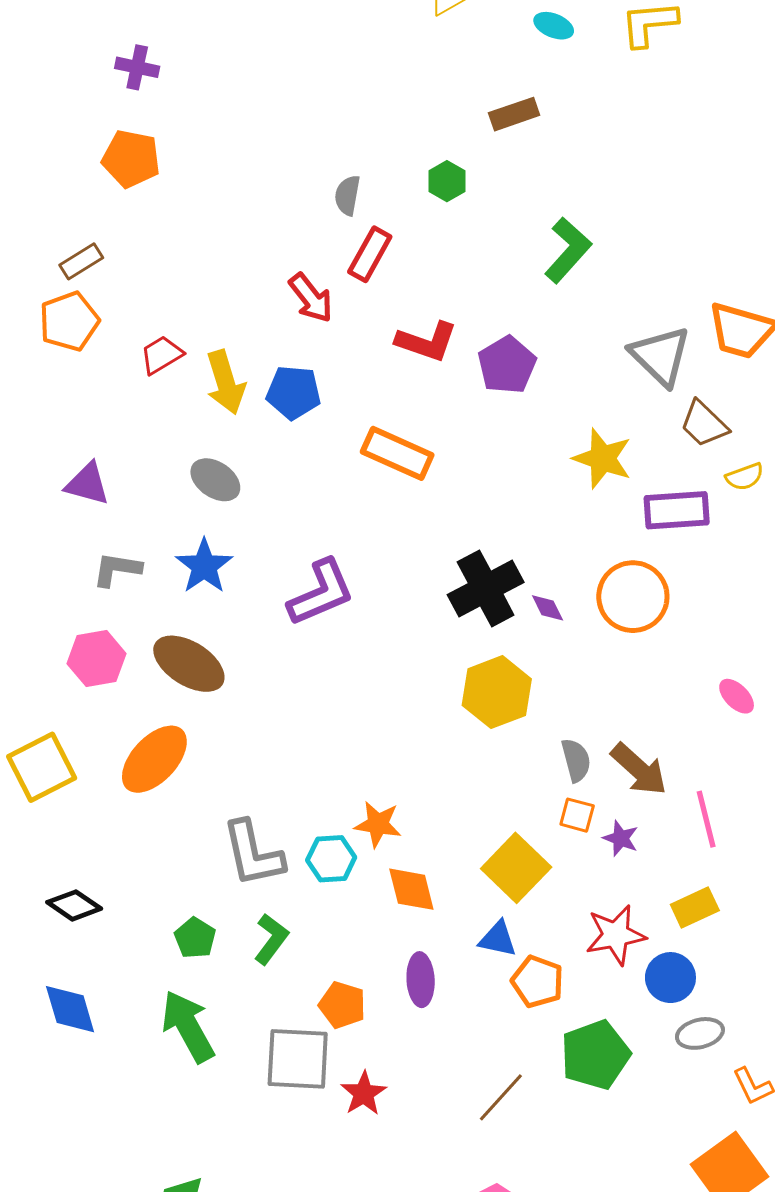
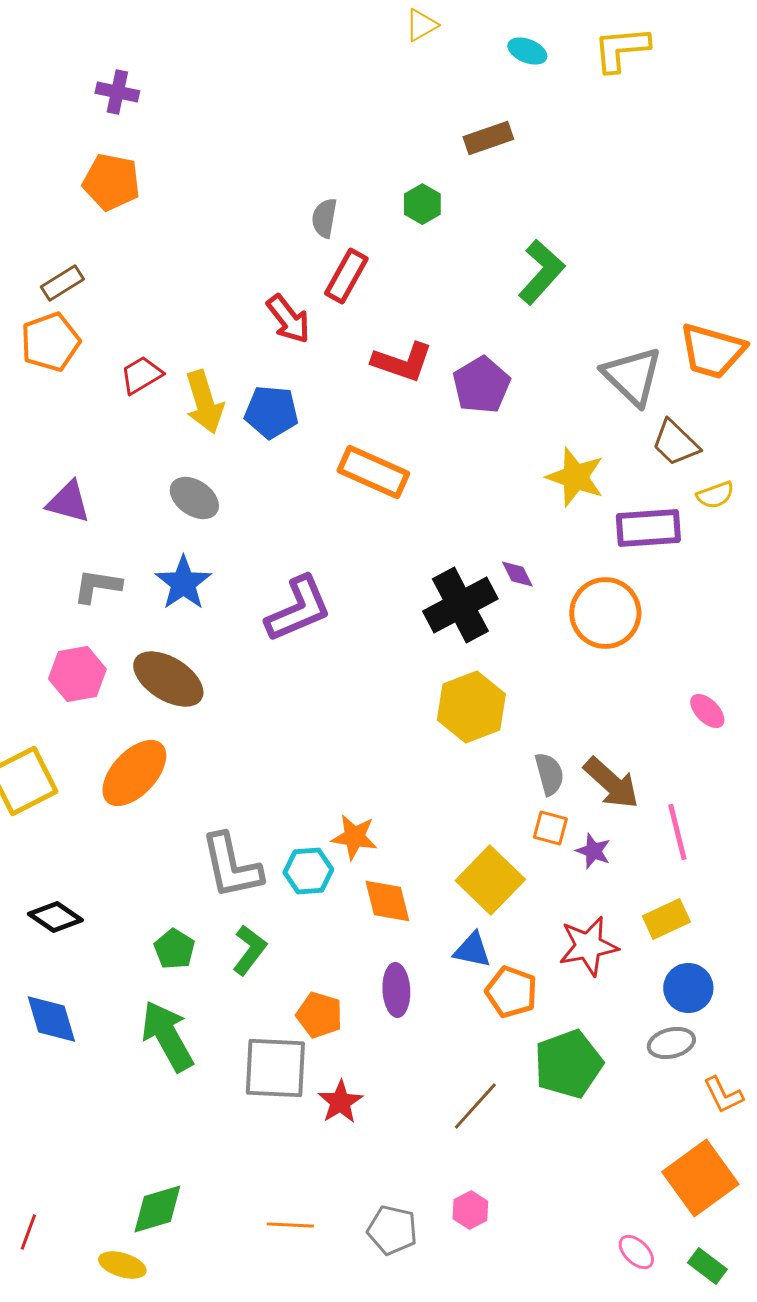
purple diamond: (548, 608) -> (517, 574), moved
blue circle: (670, 978) -> (688, 988), moved

